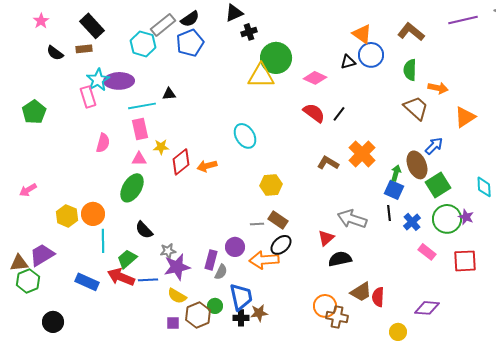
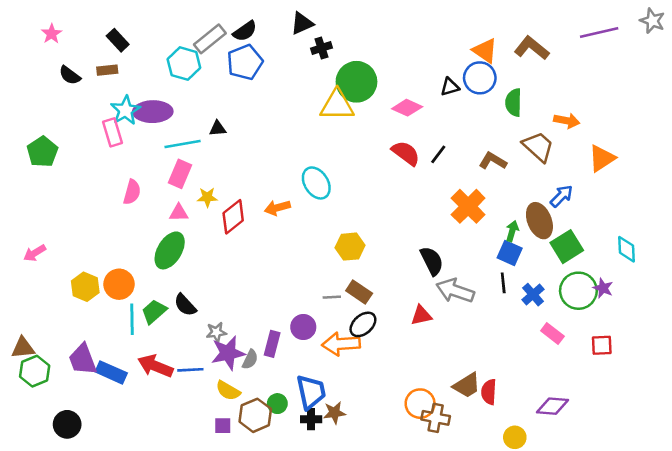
black rectangle: (92, 26) -> (118, 40), size x0.7
orange triangle: (362, 34) -> (485, 51), moved
green semicircle: (410, 70) -> (514, 103), moved
pink rectangle: (140, 129) -> (180, 174), turned 35
brown L-shape: (328, 163) -> (493, 161), moved
orange arrow: (207, 166) -> (277, 208), moved
red triangle: (326, 238) -> (421, 315), turned 30
purple trapezoid: (42, 255) -> (83, 359), moved, turned -80
green trapezoid: (127, 259) -> (154, 311), moved
black semicircle: (340, 259) -> (432, 261), moved, turned 75
red square: (465, 261) -> (602, 345), size x0.7
gray semicircle: (221, 272) -> (250, 359), moved

